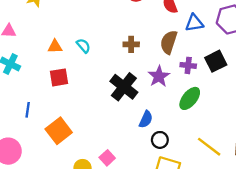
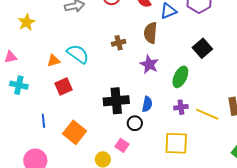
cyan semicircle: (83, 46) -> (78, 54), size x1.6
black square: (216, 61) -> (202, 48), moved
purple cross: (188, 65) -> (181, 107), moved
black cross: (124, 87) -> (116, 101), moved, turned -30
black circle: (160, 140) -> (135, 123), moved

